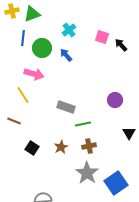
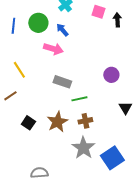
blue line: (23, 38) -> (13, 26), moved
black arrow: (121, 45) -> (117, 20), turned 40
pink arrow: (34, 74) -> (53, 49), moved
brown line: (14, 121) -> (10, 96), turned -56
brown star: (61, 147) -> (57, 122), size x1.5

